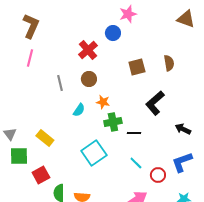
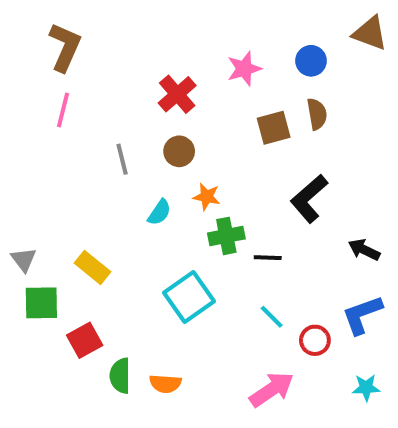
pink star: (128, 14) -> (244, 69), moved
blue circle: (113, 33) -> (311, 61), moved
brown semicircle: (169, 63) -> (317, 114), moved

